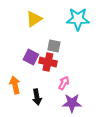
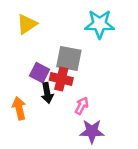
yellow triangle: (34, 19) -> (27, 24), moved
gray square: (54, 46) -> (69, 59), size x1.5
black arrow: (37, 97) -> (47, 93), moved

